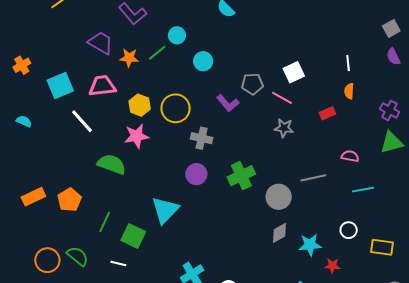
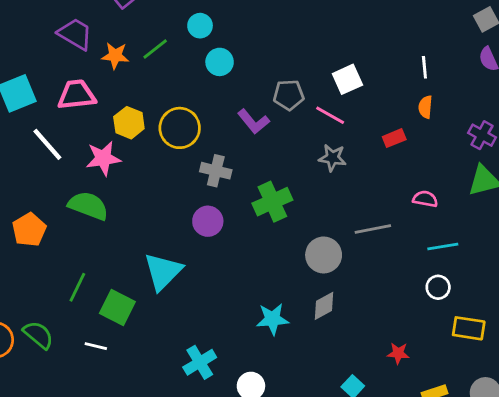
cyan circle: (177, 35) -> (200, 26), moved
pink star: (137, 136) -> (103, 158), moved
green cross: (241, 176) -> (272, 202), moved
orange pentagon: (69, 200) -> (29, 230), moved
white circle: (349, 230) -> (438, 287), moved
cyan star: (310, 245) -> (272, 319), moved

